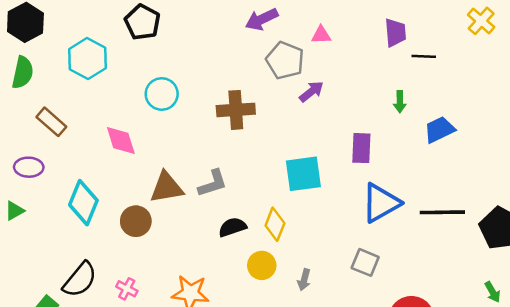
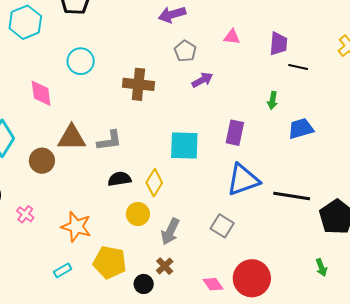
pink triangle: (321, 35) -> (232, 37), moved
gray pentagon: (285, 60) -> (185, 51), size x0.7
gray arrow: (304, 280) -> (170, 231), size x1.5

